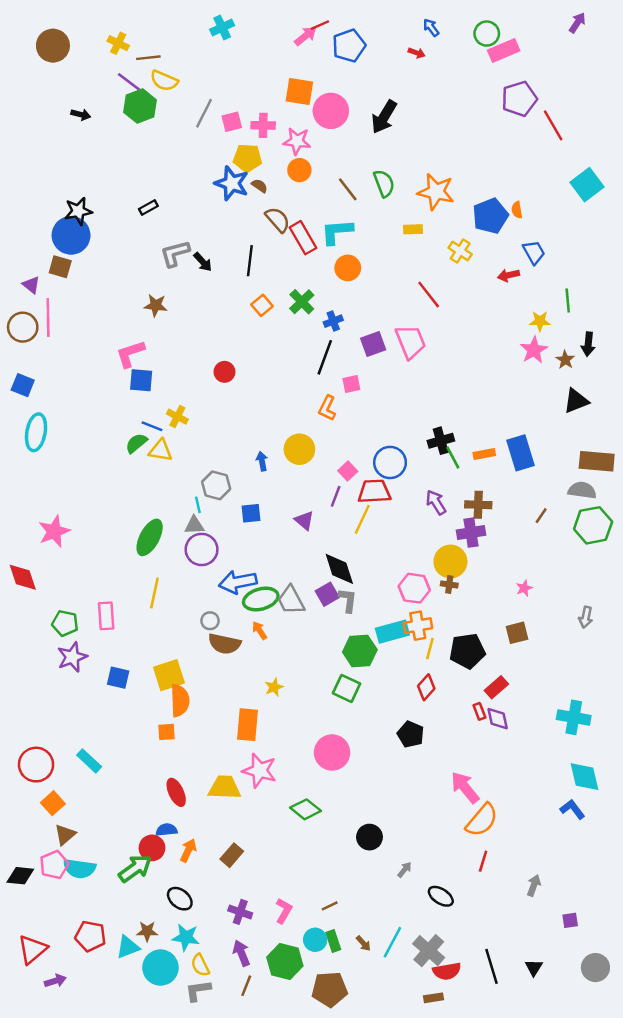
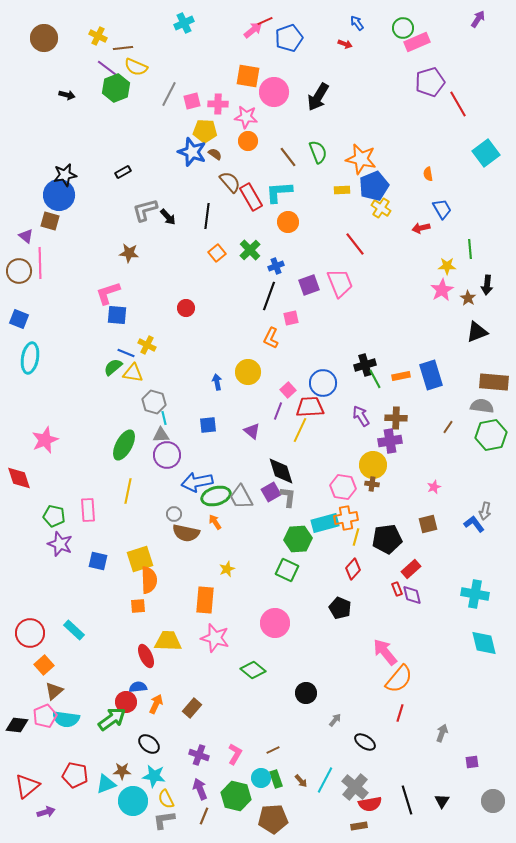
blue pentagon: (490, 216) -> (374, 186), moved
gray hexagon: (216, 485) -> (154, 402), moved
purple star: (72, 657) -> (60, 544), turned -30
yellow trapezoid: (225, 788) -> (168, 641), moved
blue L-shape: (572, 809) -> (474, 524), moved

